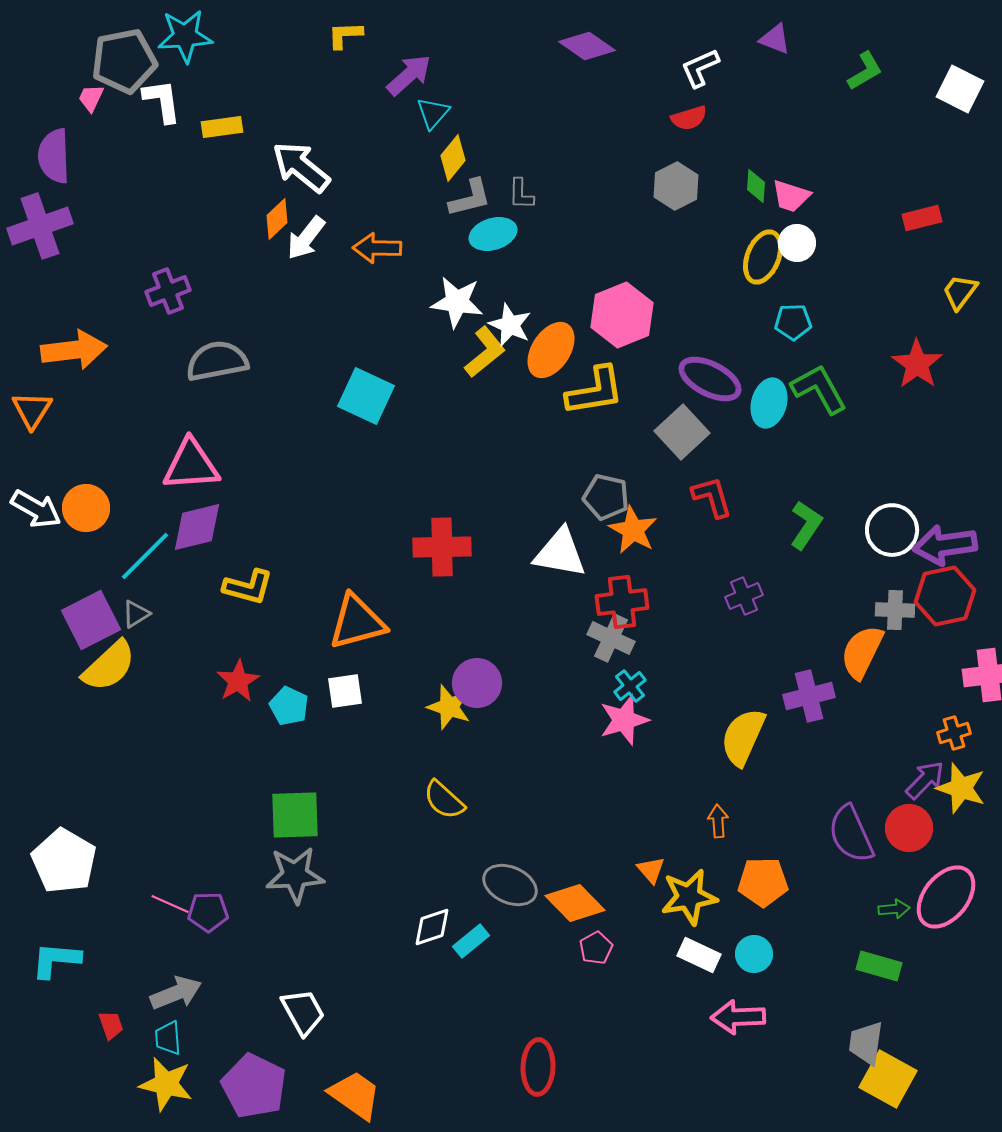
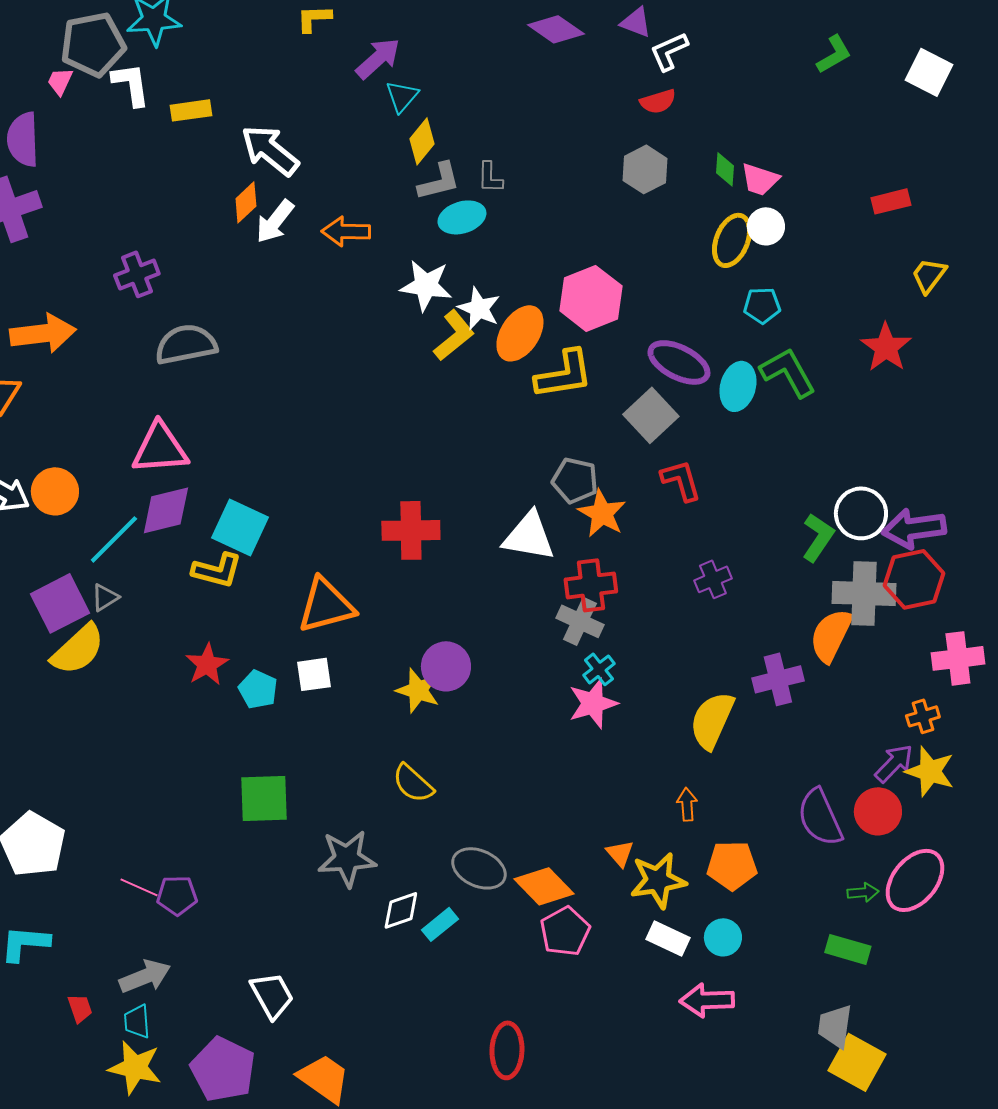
purple triangle: (775, 39) -> (636, 22), moved
cyan square: (366, 396) -> (240, 527), moved
green L-shape: (806, 525) -> (818, 537), moved
gray cross: (895, 610) -> (864, 593), size x1.6
gray star: (295, 875) -> (347, 858), moved
pink pentagon: (596, 948) -> (565, 931), size x1.5

